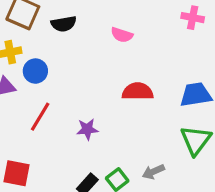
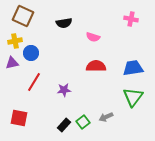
black semicircle: (64, 24) -> (64, 23), moved
pink semicircle: (122, 35) -> (93, 37), moved

